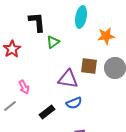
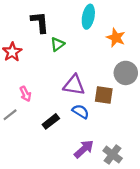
orange star: (106, 36) -> (116, 38), turned 30
brown square: (89, 66) -> (104, 95), moved
blue semicircle: (74, 103) -> (81, 112), turned -126

